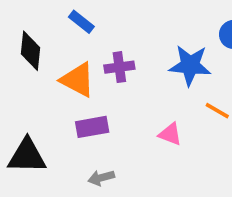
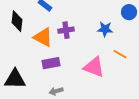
blue star: (190, 65) -> (105, 29), size x0.7
pink triangle: (170, 134) -> (94, 67), size x1.6

